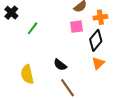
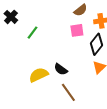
yellow semicircle: (27, 74) -> (39, 75), moved, turned 78

